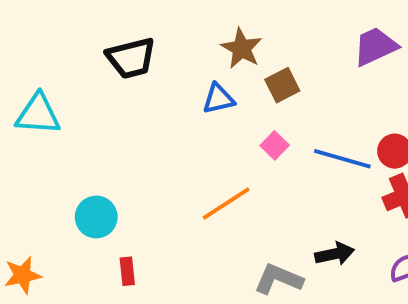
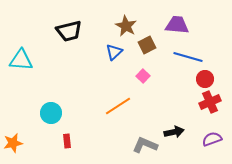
purple trapezoid: (375, 46) -> (177, 25), moved, turned 30
blue triangle: (218, 99) -> (114, 52), turned -30
blue line: (342, 159) -> (188, 57), moved

